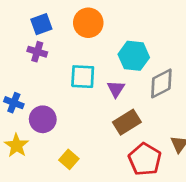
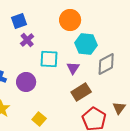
orange circle: (88, 23) -> (70, 20), moved
purple cross: (37, 52) -> (27, 40), moved, turned 32
purple circle: (43, 119) -> (26, 82), moved

